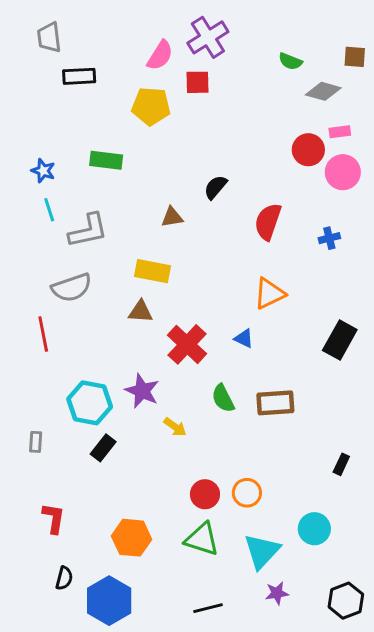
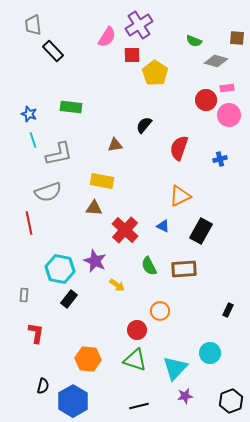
black rectangle: (79, 76) -> (53, 51), turned 50
yellow pentagon: (151, 106) -> (155, 73), moved, turned 30
black rectangle: (340, 340) -> (201, 231), moved
orange circle: (247, 493) -> (160, 311), moved
red L-shape: (54, 518) -> (36, 333), moved

